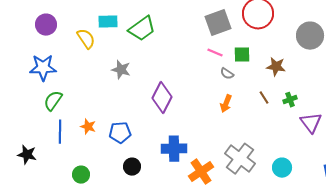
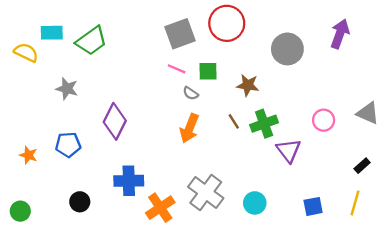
yellow semicircle: (86, 39) -> (26, 52), turned -30
green cross: (290, 100) -> (264, 124), size x1.6
orange arrow: (226, 104) -> (189, 128), size x1.4
blue pentagon: (120, 133) -> (68, 145), moved

